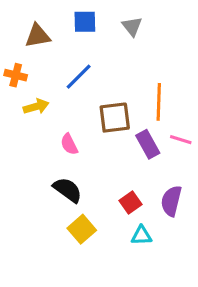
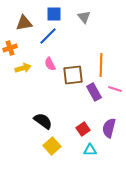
orange cross: (16, 75) -> (10, 48), turned -32
blue line: (79, 77) -> (48, 36), moved
pink semicircle: (69, 144) -> (50, 64), moved

